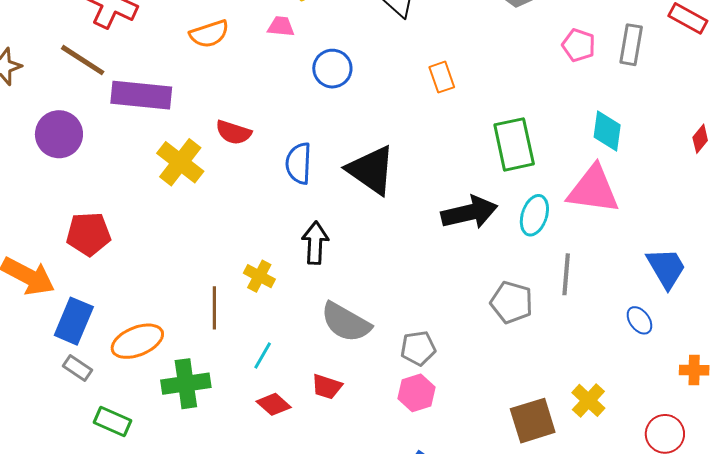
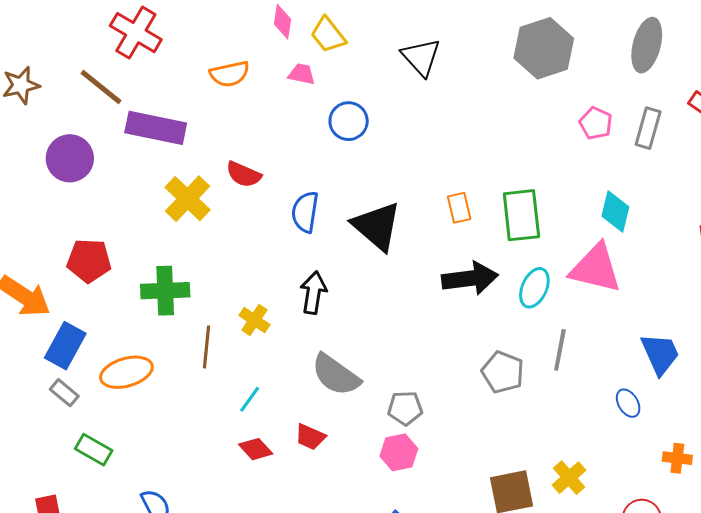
orange rectangle: (442, 77) -> (459, 208), moved
green cross: (186, 384) -> (165, 291), moved

